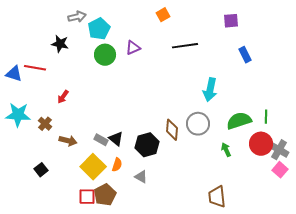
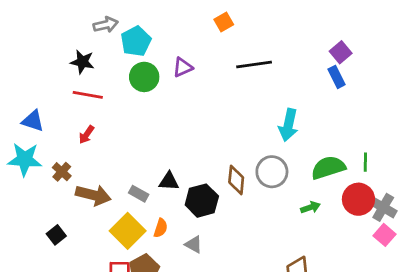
purple square: (231, 21) -> (341, 52), moved, turned -35
red line: (35, 68) -> (88, 95), moved
blue triangle: (14, 74) -> (33, 121), moved
black triangle: (116, 139) -> (169, 181), moved, turned -35
brown arrow: (68, 141) -> (93, 195), size x1.4
green arrow: (226, 150) -> (310, 207), turned 96

